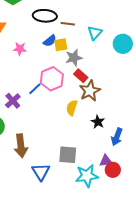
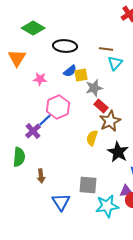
brown line: (68, 24) -> (106, 49), moved
pink hexagon: (52, 79) -> (58, 107), moved
blue line: (35, 89) -> (45, 120), moved
black star: (98, 122) -> (118, 152), size x1.5
brown arrow: (21, 146) -> (41, 176), size x0.6

